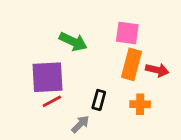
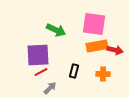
pink square: (127, 33) -> (94, 24), size x1.4
orange rectangle: (132, 64) -> (97, 46), turned 65
gray arrow: (80, 124) -> (50, 88), moved

